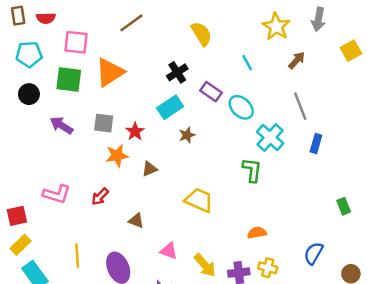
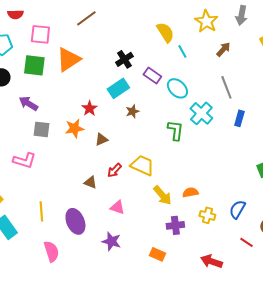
yellow semicircle: (201, 34) -> (165, 32), moved
gray square: (104, 123) -> (41, 129), moved
green L-shape: (252, 170) -> (175, 130), moved
red arrow: (100, 197) -> (114, 170), moved
yellow arrow: (205, 265) -> (162, 195), moved
yellow cross: (268, 268) -> (207, 215), moved

